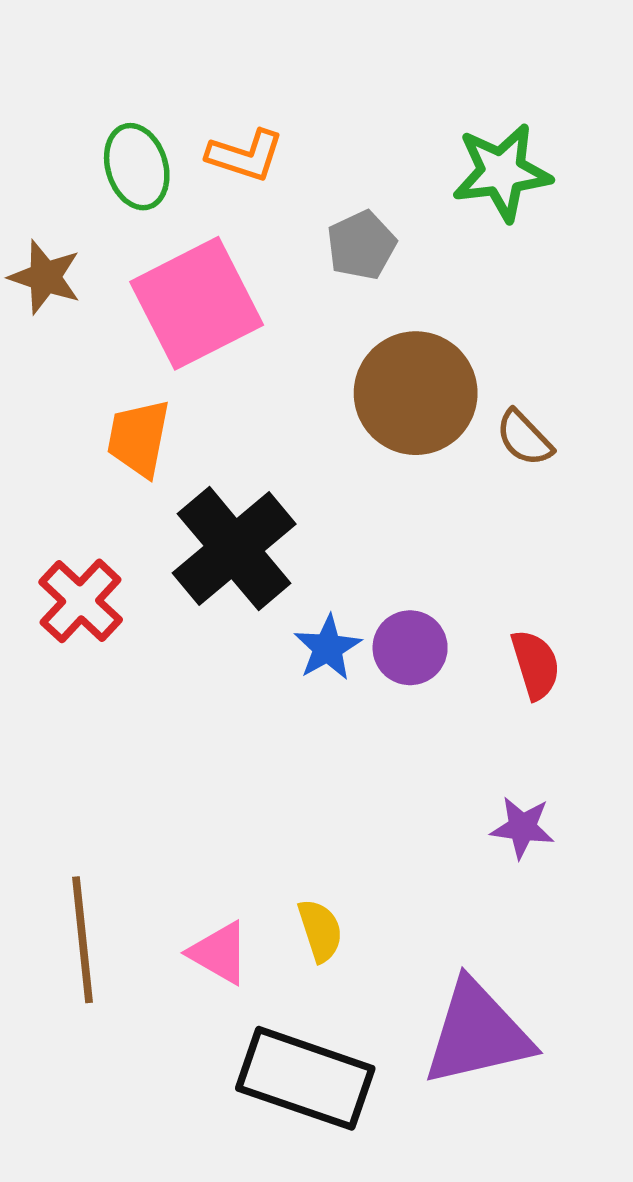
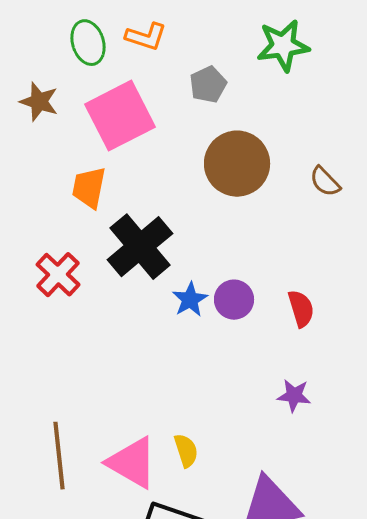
brown semicircle: (524, 438) -> (325, 182), moved
pink triangle: (219, 953) -> (132, 463), size x1.5

